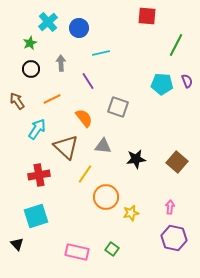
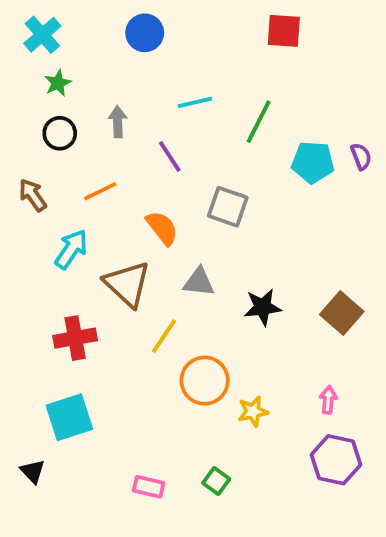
cyan cross: (48, 22) -> (42, 35), moved
blue circle: (79, 28) -> (145, 33), moved
green line: (176, 45) -> (259, 122), moved
pink rectangle: (77, 252) -> (149, 487), size x0.7

